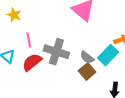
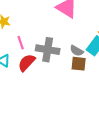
brown square: (87, 71) -> (79, 64), turned -35

